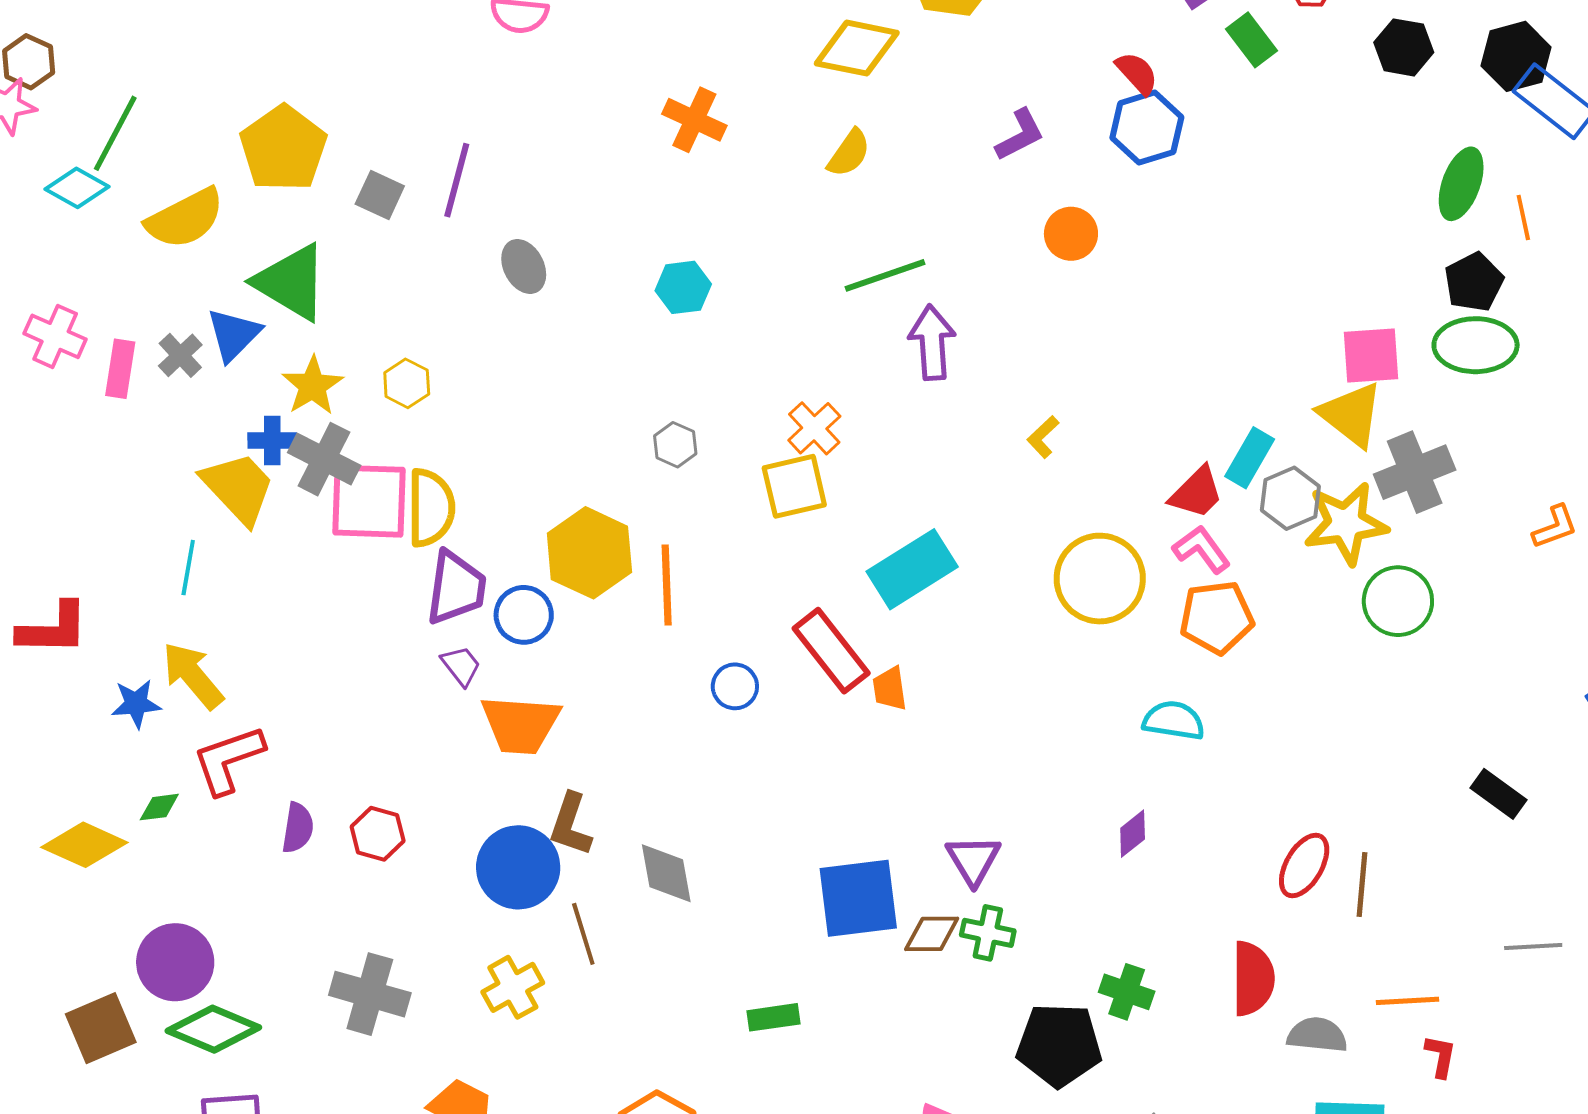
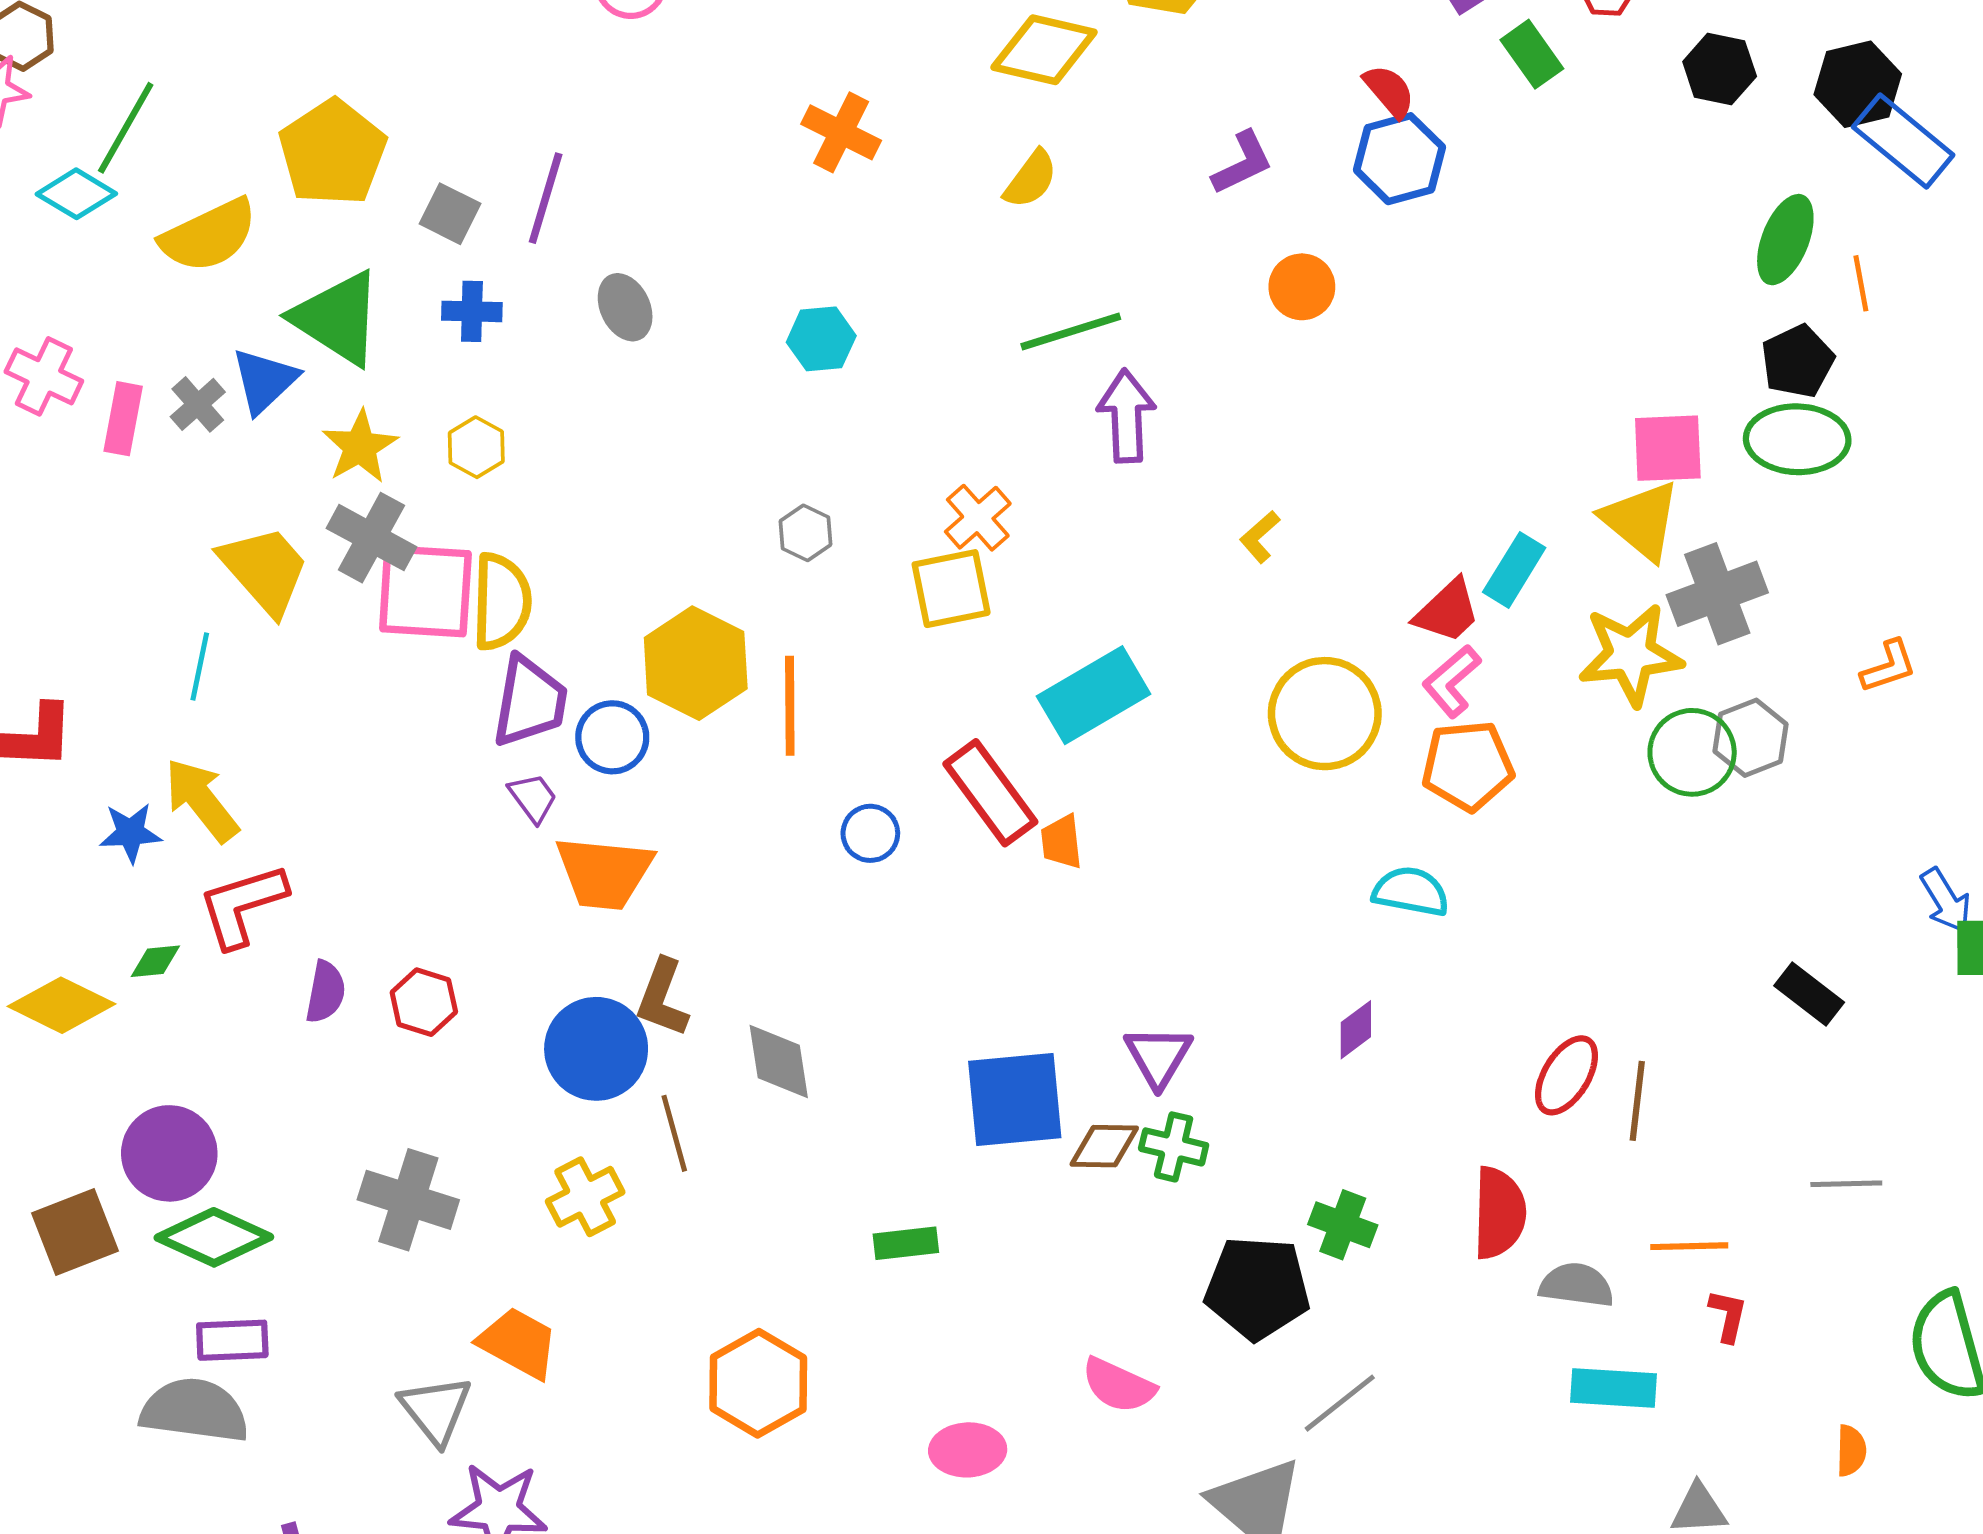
blue cross: (272, 441) -> (472, 311), moved
gray hexagon: (1290, 498) -> (1751, 738), moved
pink L-shape: (1202, 549) -> (1452, 681), turned -96

